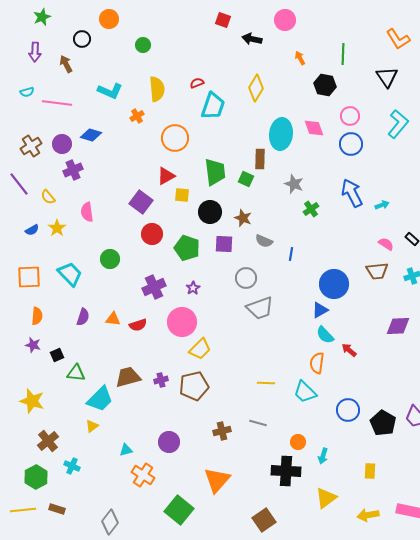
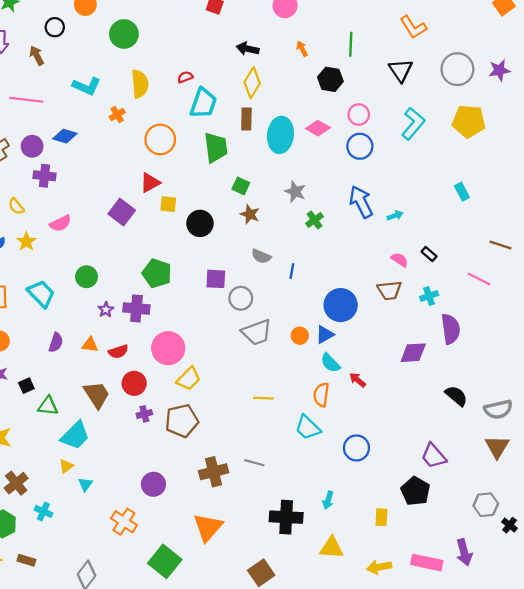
black arrow: (252, 39) -> (248, 49), moved
green circle: (143, 45) -> (124, 34), size x1.6
pink diamond: (314, 128) -> (318, 128), turned -40
brown rectangle: (260, 159) -> (246, 119), moved
purple cross: (73, 170) -> (45, 176), turned 30
green trapezoid: (215, 172) -> (216, 147), moved
pink semicircle: (87, 212) -> (60, 223), turned -108
brown star: (243, 218) -> (250, 214), moved
red circle: (152, 234) -> (134, 383), moved
purple square: (224, 244) -> (216, 279), moved
green pentagon: (187, 248) -> (157, 273), moved
purple cross: (154, 287) -> (136, 308), turned 30
purple star: (193, 288) -> (106, 310), moved
brown trapezoid: (128, 377) -> (97, 395), moved, turned 72
yellow line: (266, 383) -> (263, 398), moved
black pentagon: (383, 423) -> (415, 491), moved
brown cross: (222, 431) -> (214, 472), size x1.4
orange circle: (298, 442) -> (300, 336), moved
cyan triangle: (126, 450) -> (85, 484), moved, turned -40
yellow triangle: (326, 498) -> (332, 548), turned 40

